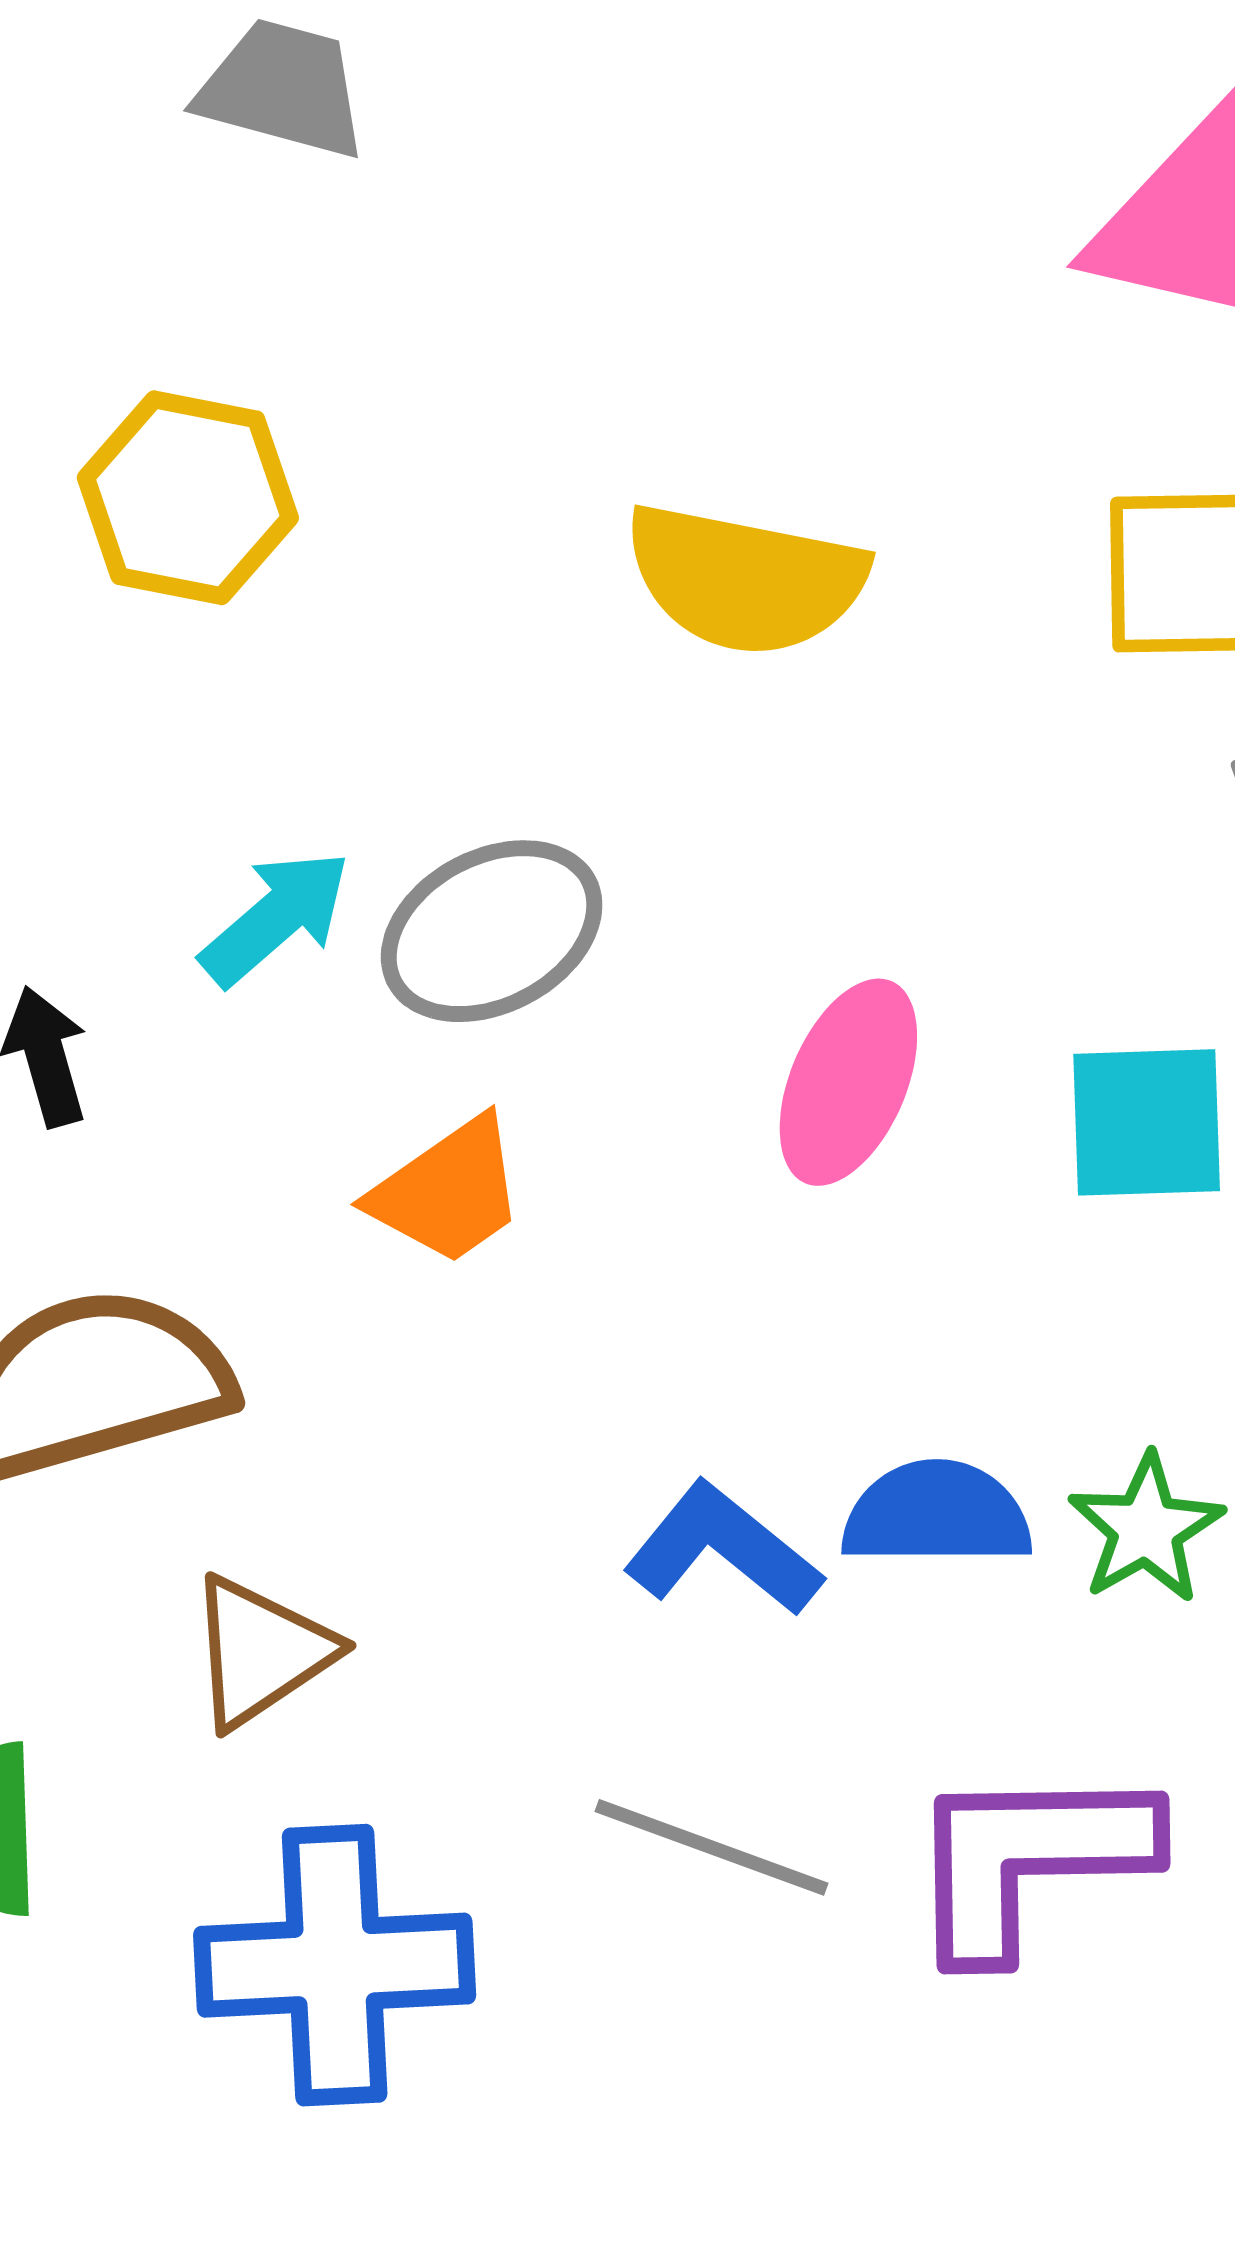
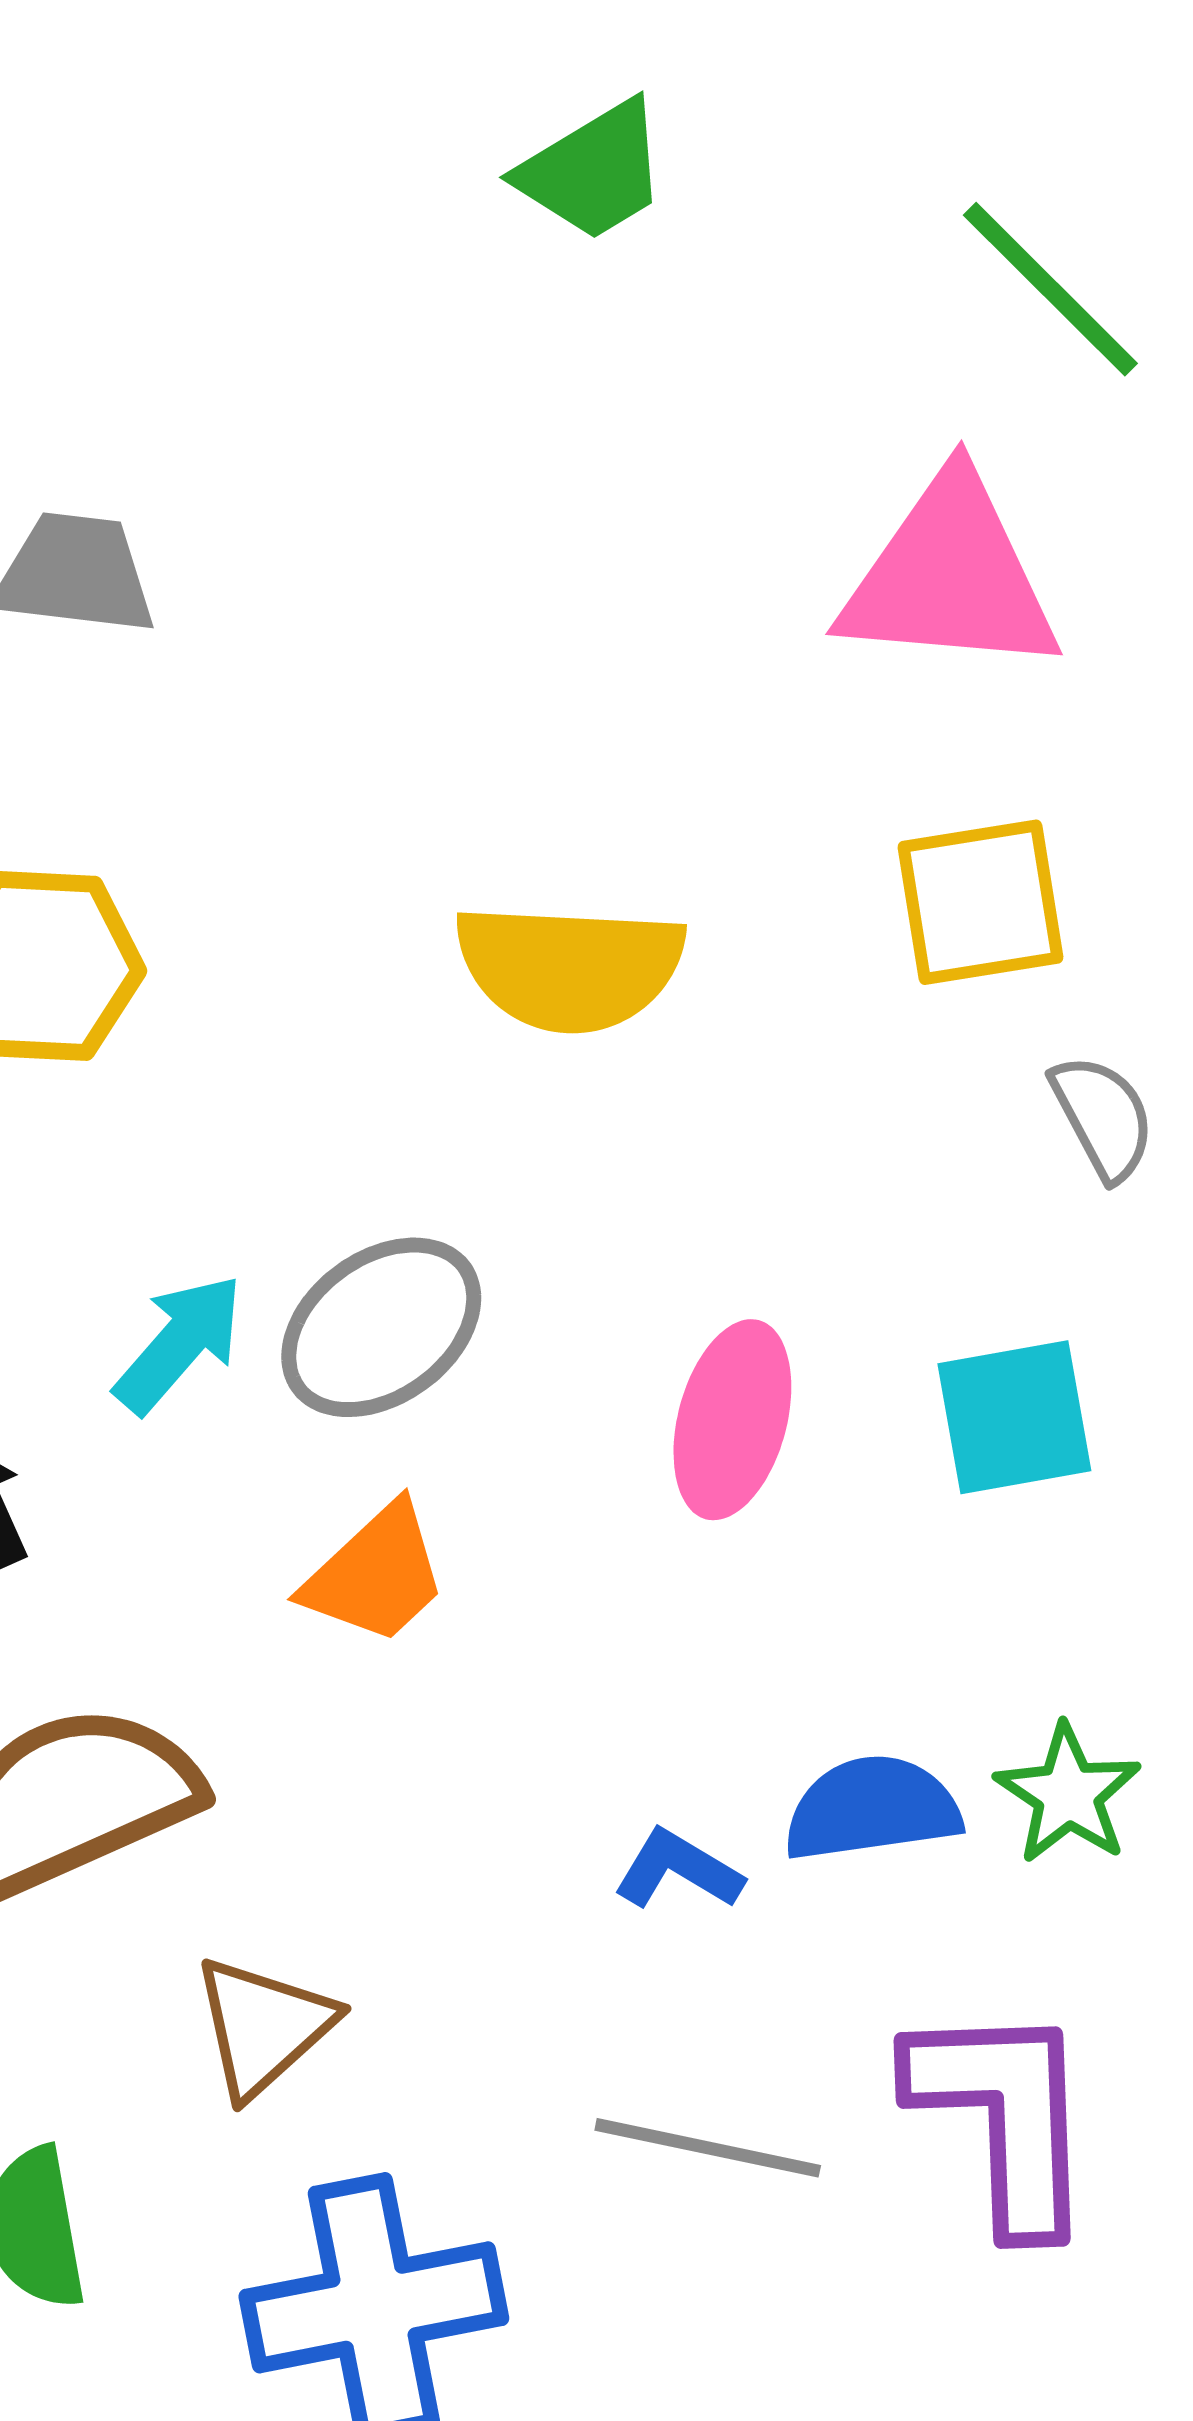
blue L-shape: (723, 1549) -> (678, 1870), size x0.7
purple L-shape: (1029, 1859) -> (1004, 2116), turned 97

